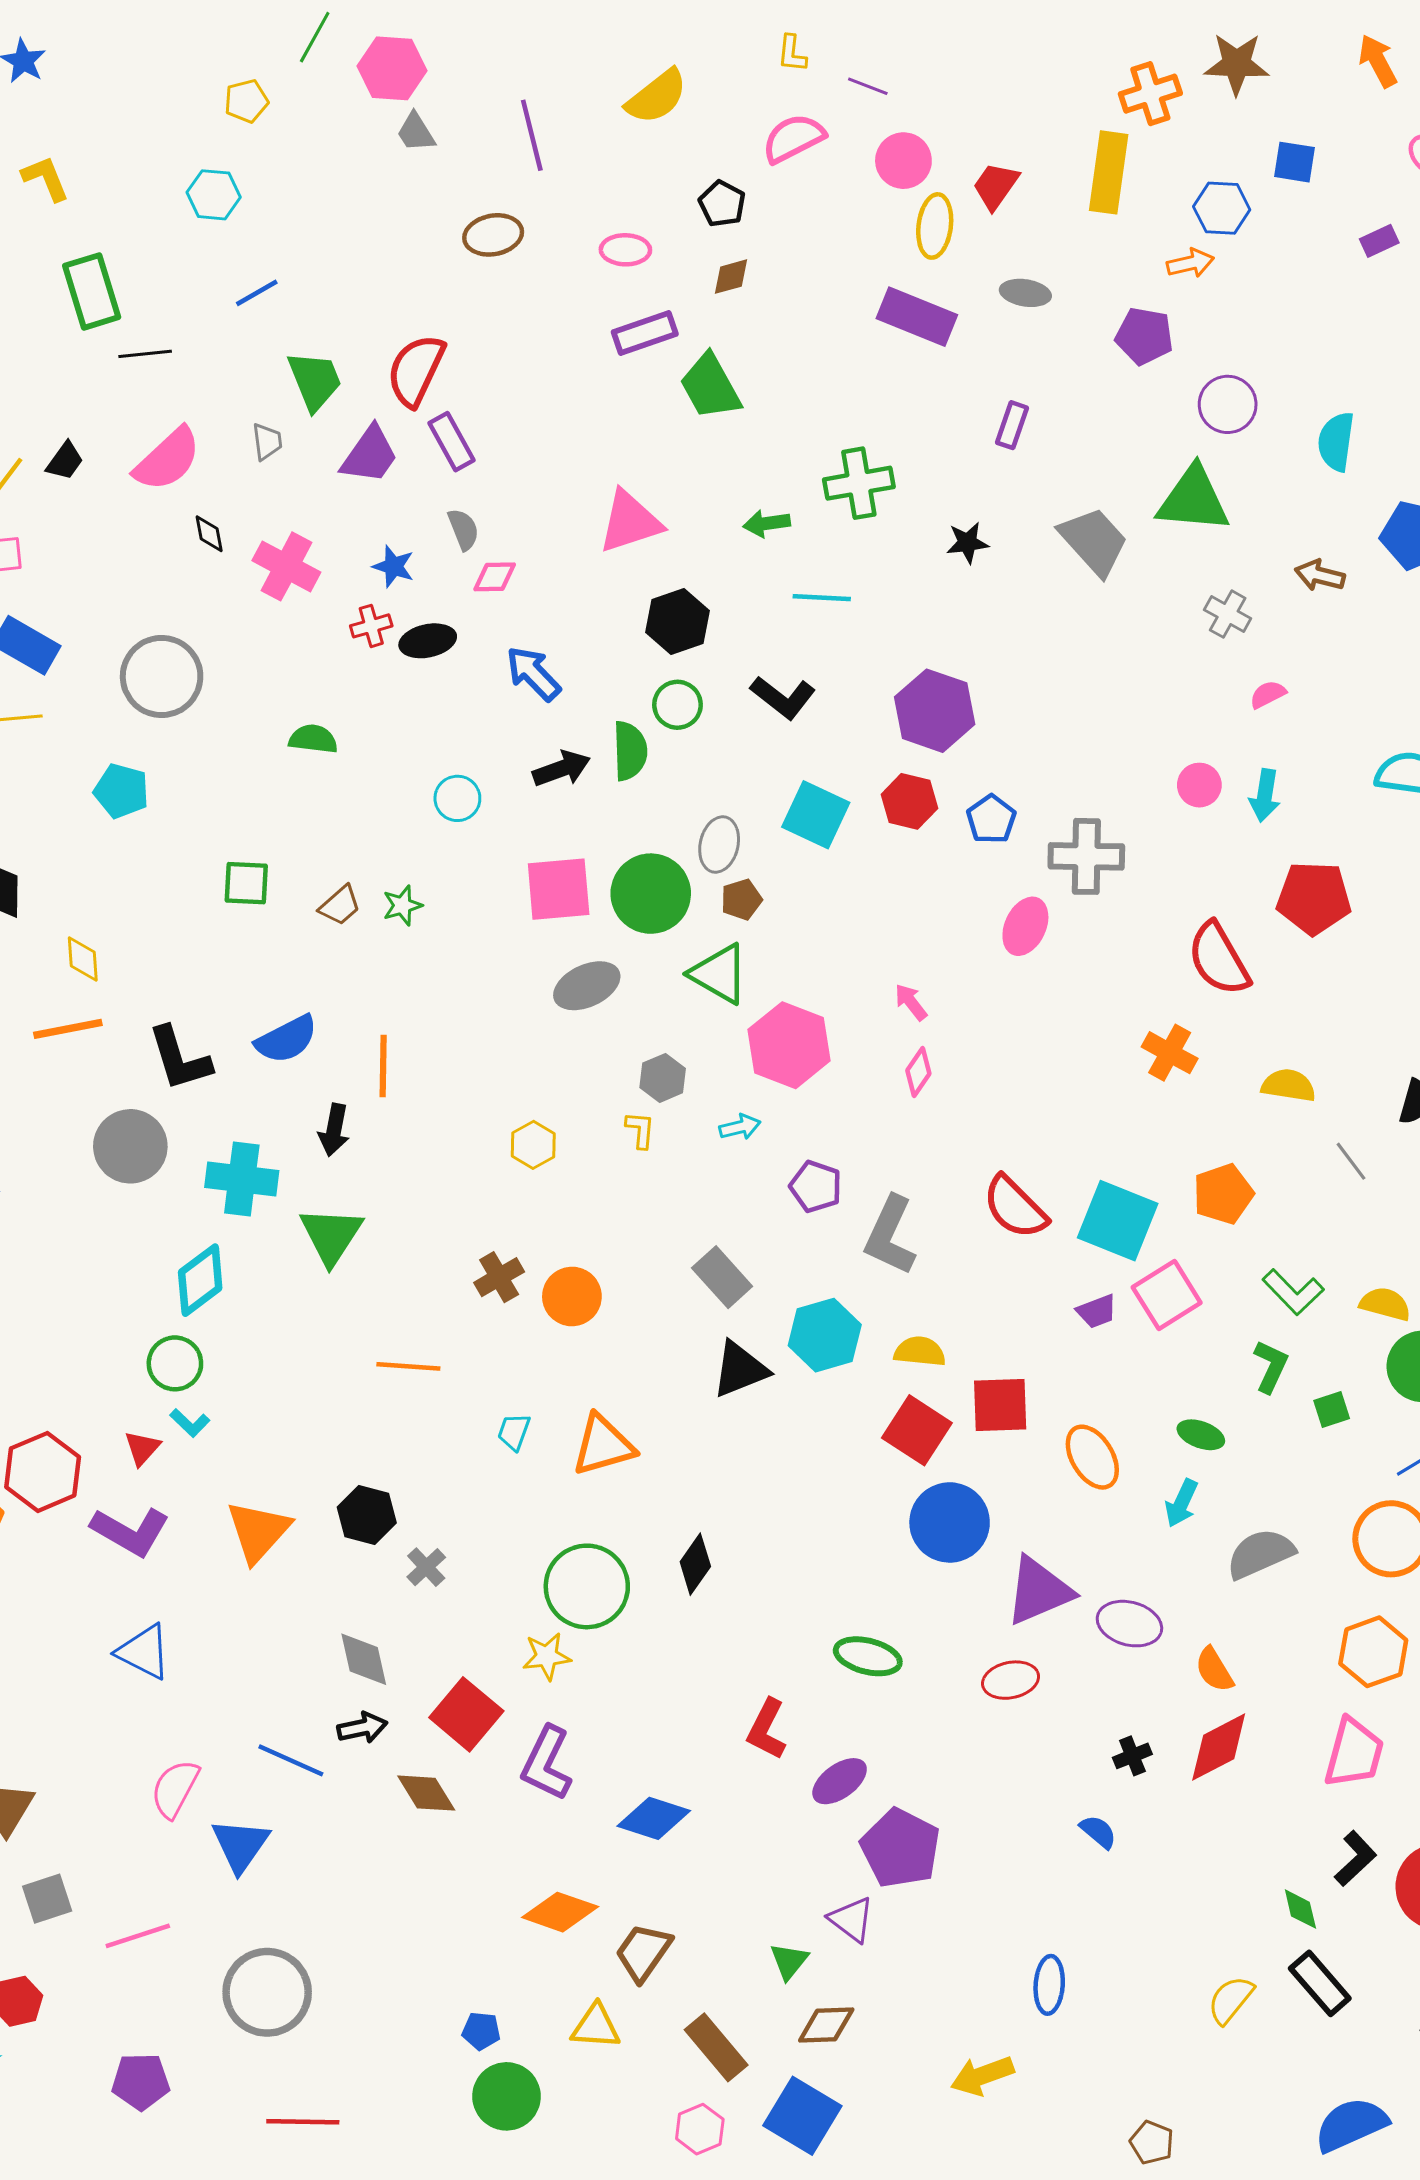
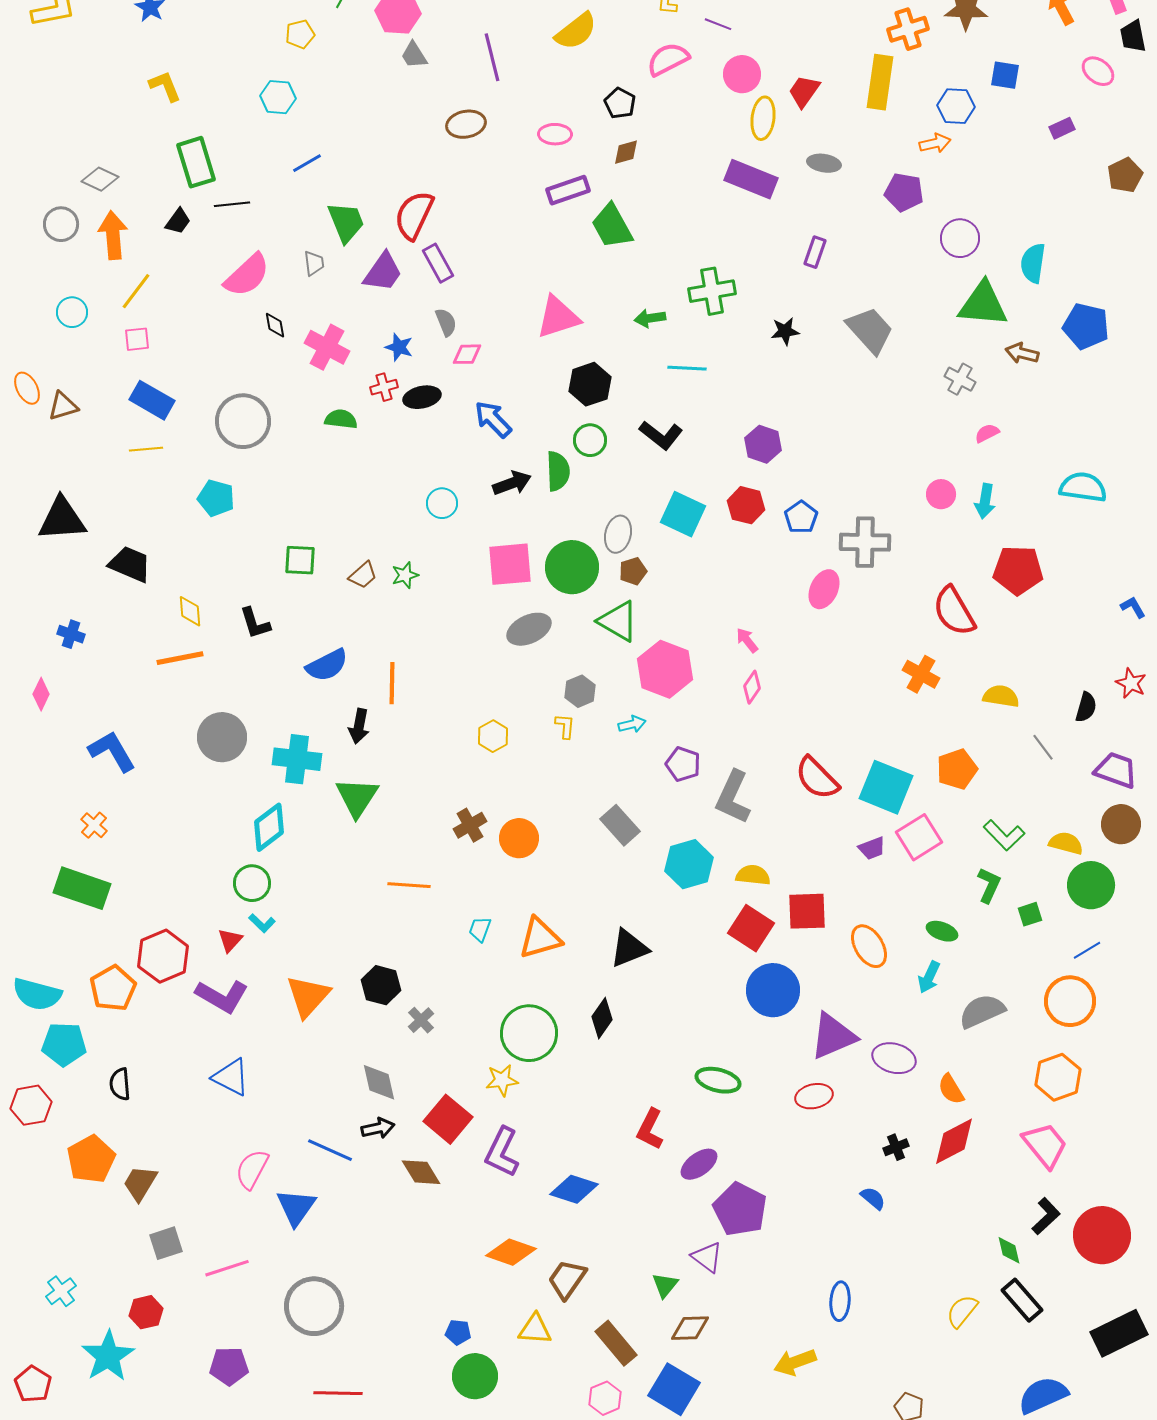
black trapezoid: (65, 461) -> (178, 221), moved
green triangle: (1193, 500) -> (983, 304), moved
purple hexagon: (935, 711) -> (763, 444), size x0.7
green semicircle: (313, 739) -> (341, 419), moved
black L-shape: (179, 1059) -> (255, 623), moved, size x0.7
black triangle: (740, 1369) -> (629, 948), moved
pink trapezoid: (1354, 1753) -> (1045, 1145), turned -54

